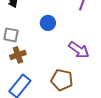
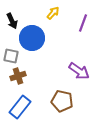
blue circle: (48, 23) -> (32, 38), moved, size x1.6

